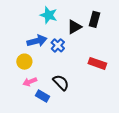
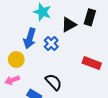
blue arrow: (37, 41) -> (30, 38), turned 120
pink arrow: (30, 82) -> (12, 80), moved

